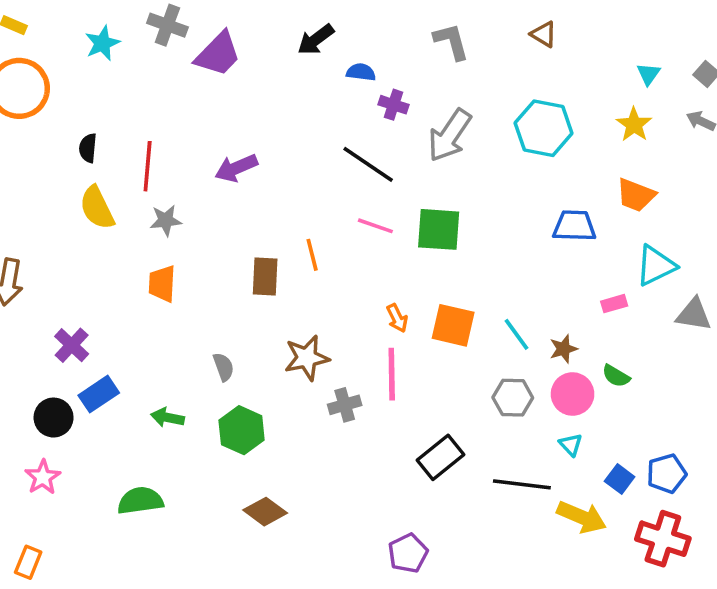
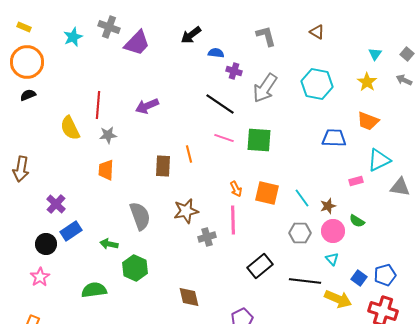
black semicircle: (88, 148) -> (28, 95), moved, turned 63
gray semicircle: (224, 367) -> (140, 216), size x1.8
green hexagon: (242, 430) -> (135, 268), moved
brown diamond: (265, 512) -> (189, 297), moved, turned 40

